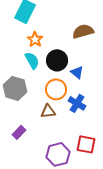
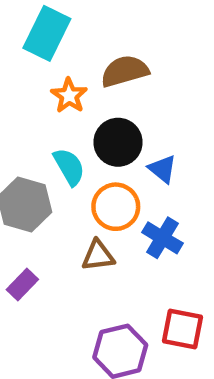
brown semicircle: (83, 31) -> (125, 71), moved
cyan semicircle: (32, 60) -> (69, 167), moved
purple rectangle: (19, 132) -> (22, 284), moved

